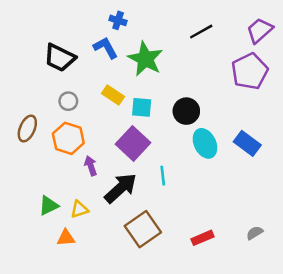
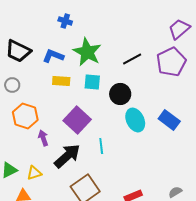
black line: (201, 32) -> (132, 59), moved
blue L-shape: (106, 48) -> (53, 56), moved, turned -40
yellow rectangle: (113, 95) -> (61, 81), turned -30
gray circle: (68, 101) -> (12, 85), moved
cyan square: (142, 107) -> (92, 82), moved

